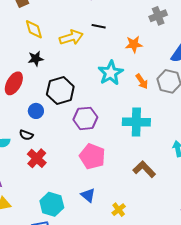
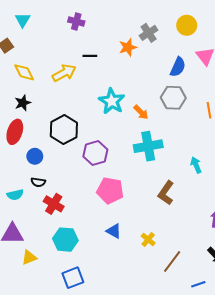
orange star: (134, 44) -> (128, 47), moved
black star: (36, 59) -> (23, 103), moved
orange arrow: (142, 81) -> (141, 112), moved
blue circle: (36, 111) -> (35, 156), moved
brown L-shape: (144, 169) -> (166, 193), turned -90
cyan hexagon: (52, 204) -> (65, 240), moved

